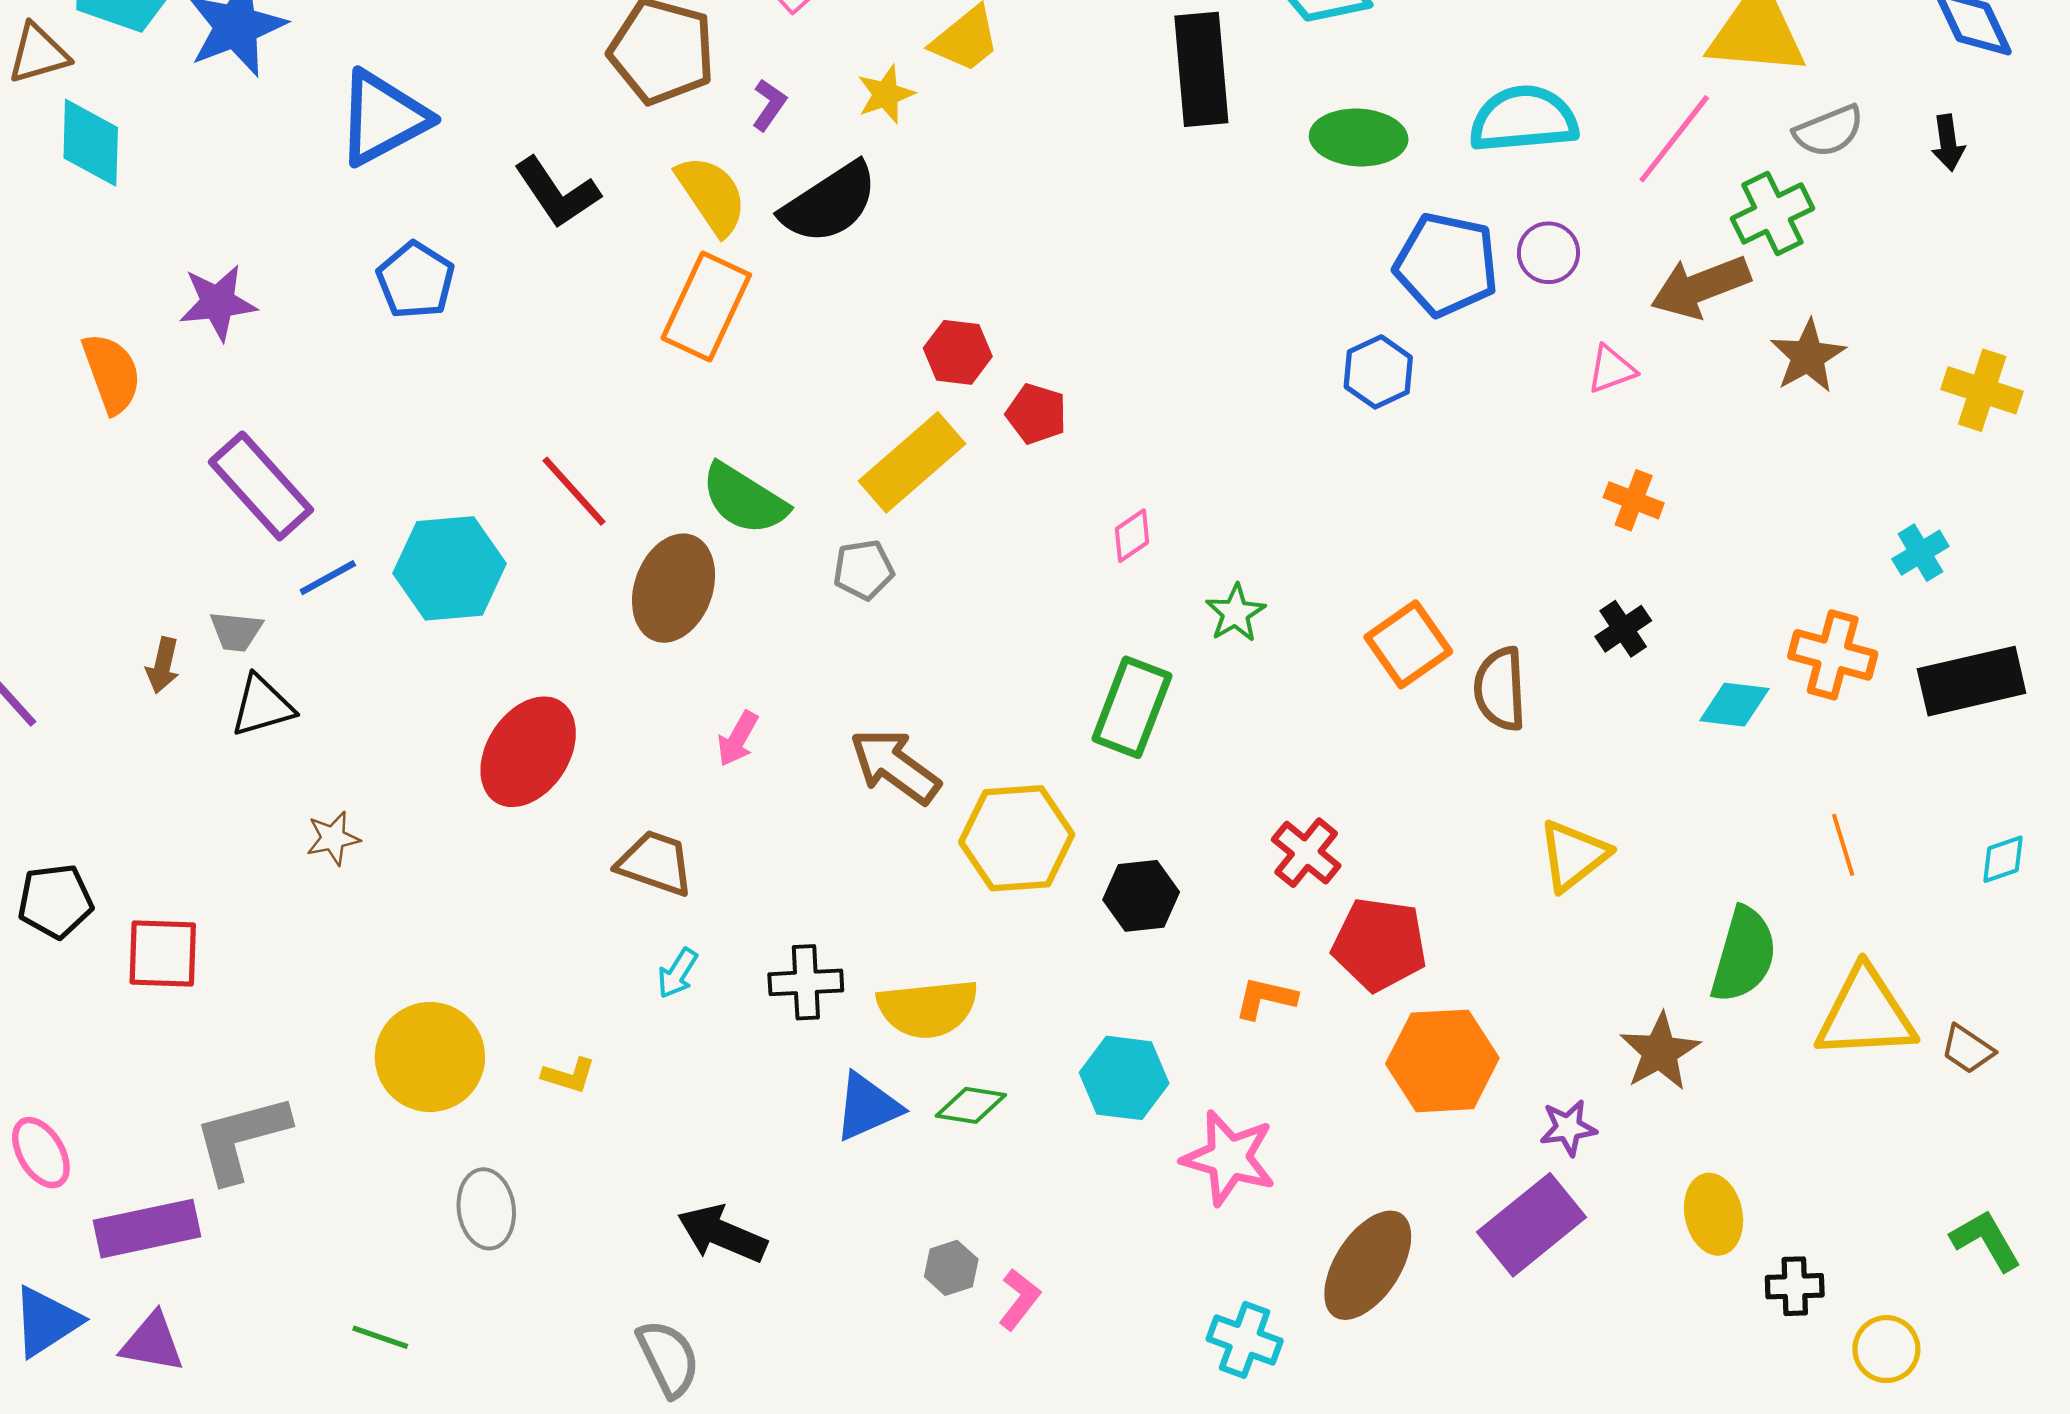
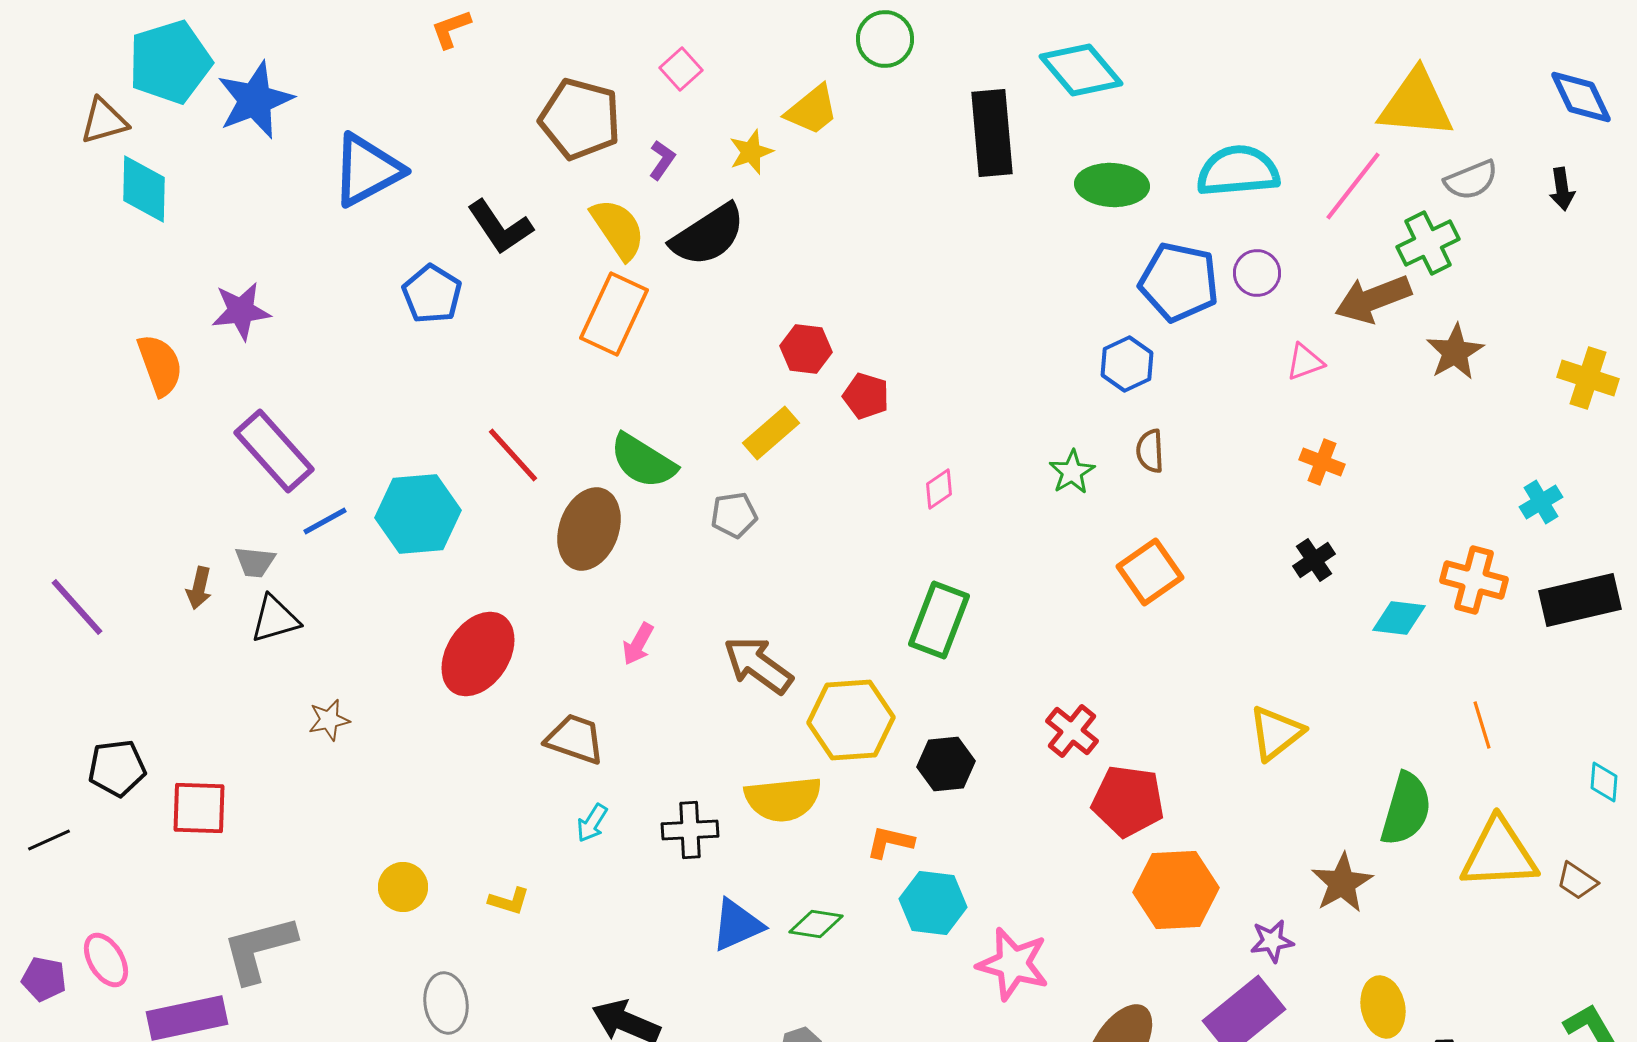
blue pentagon: (416, 280) -> (432, 294), moved
yellow rectangle: (912, 462) -> (771, 433), size x0.7
green star: (1235, 613) -> (1072, 472), moved
brown semicircle: (1500, 689) -> (1150, 451), moved, size x0.7
cyan diamond: (2003, 859) -> (1604, 782), moved, turned -66
orange L-shape: (1266, 998) -> (890, 842), moved
yellow semicircle: (928, 1009) -> (783, 799), moved
yellow circle: (430, 1057) -> (403, 887), size x0.6

